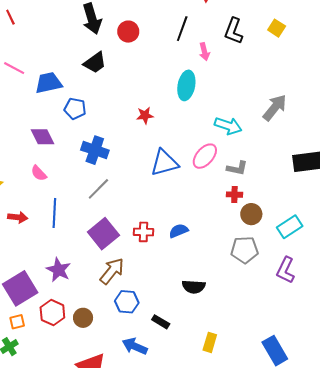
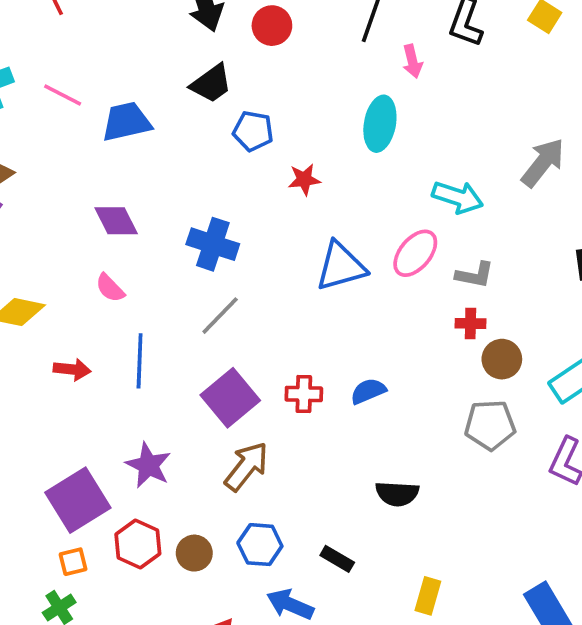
blue pentagon: (75, 109) -> (253, 131), moved
blue hexagon: (127, 302) -> (260, 545), moved

